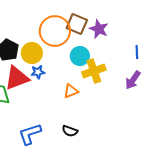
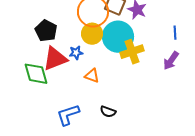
yellow circle: (32, 53) -> (92, 34), moved
cyan circle: (80, 56) -> (118, 37), size x1.6
orange triangle: (71, 91) -> (92, 76), moved, turned 42

